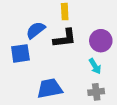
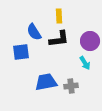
blue semicircle: (36, 30) -> (34, 32), turned -84
gray cross: (96, 92) -> (71, 86), moved

